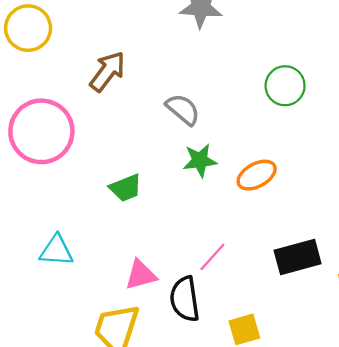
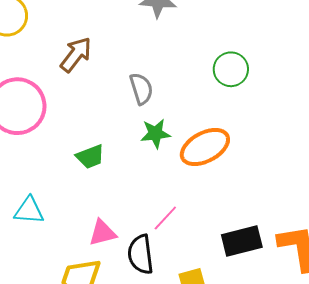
gray semicircle: (183, 109) -> (141, 89), turned 32
orange ellipse: (257, 175) -> (205, 147), size x1.4
black rectangle: (298, 257) -> (242, 241), moved

